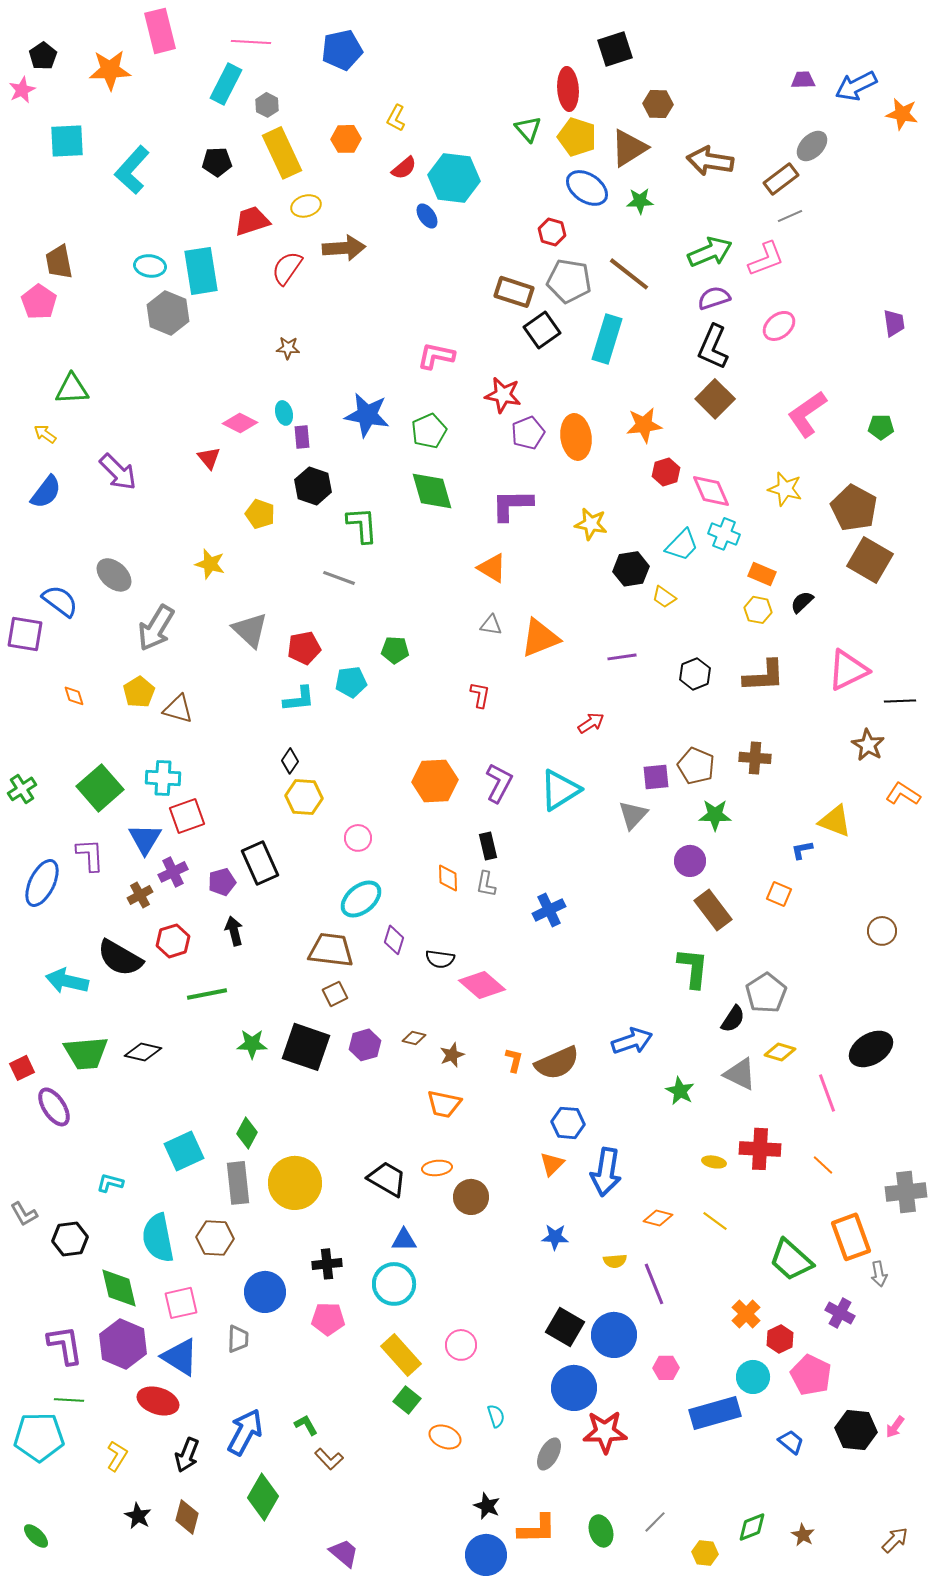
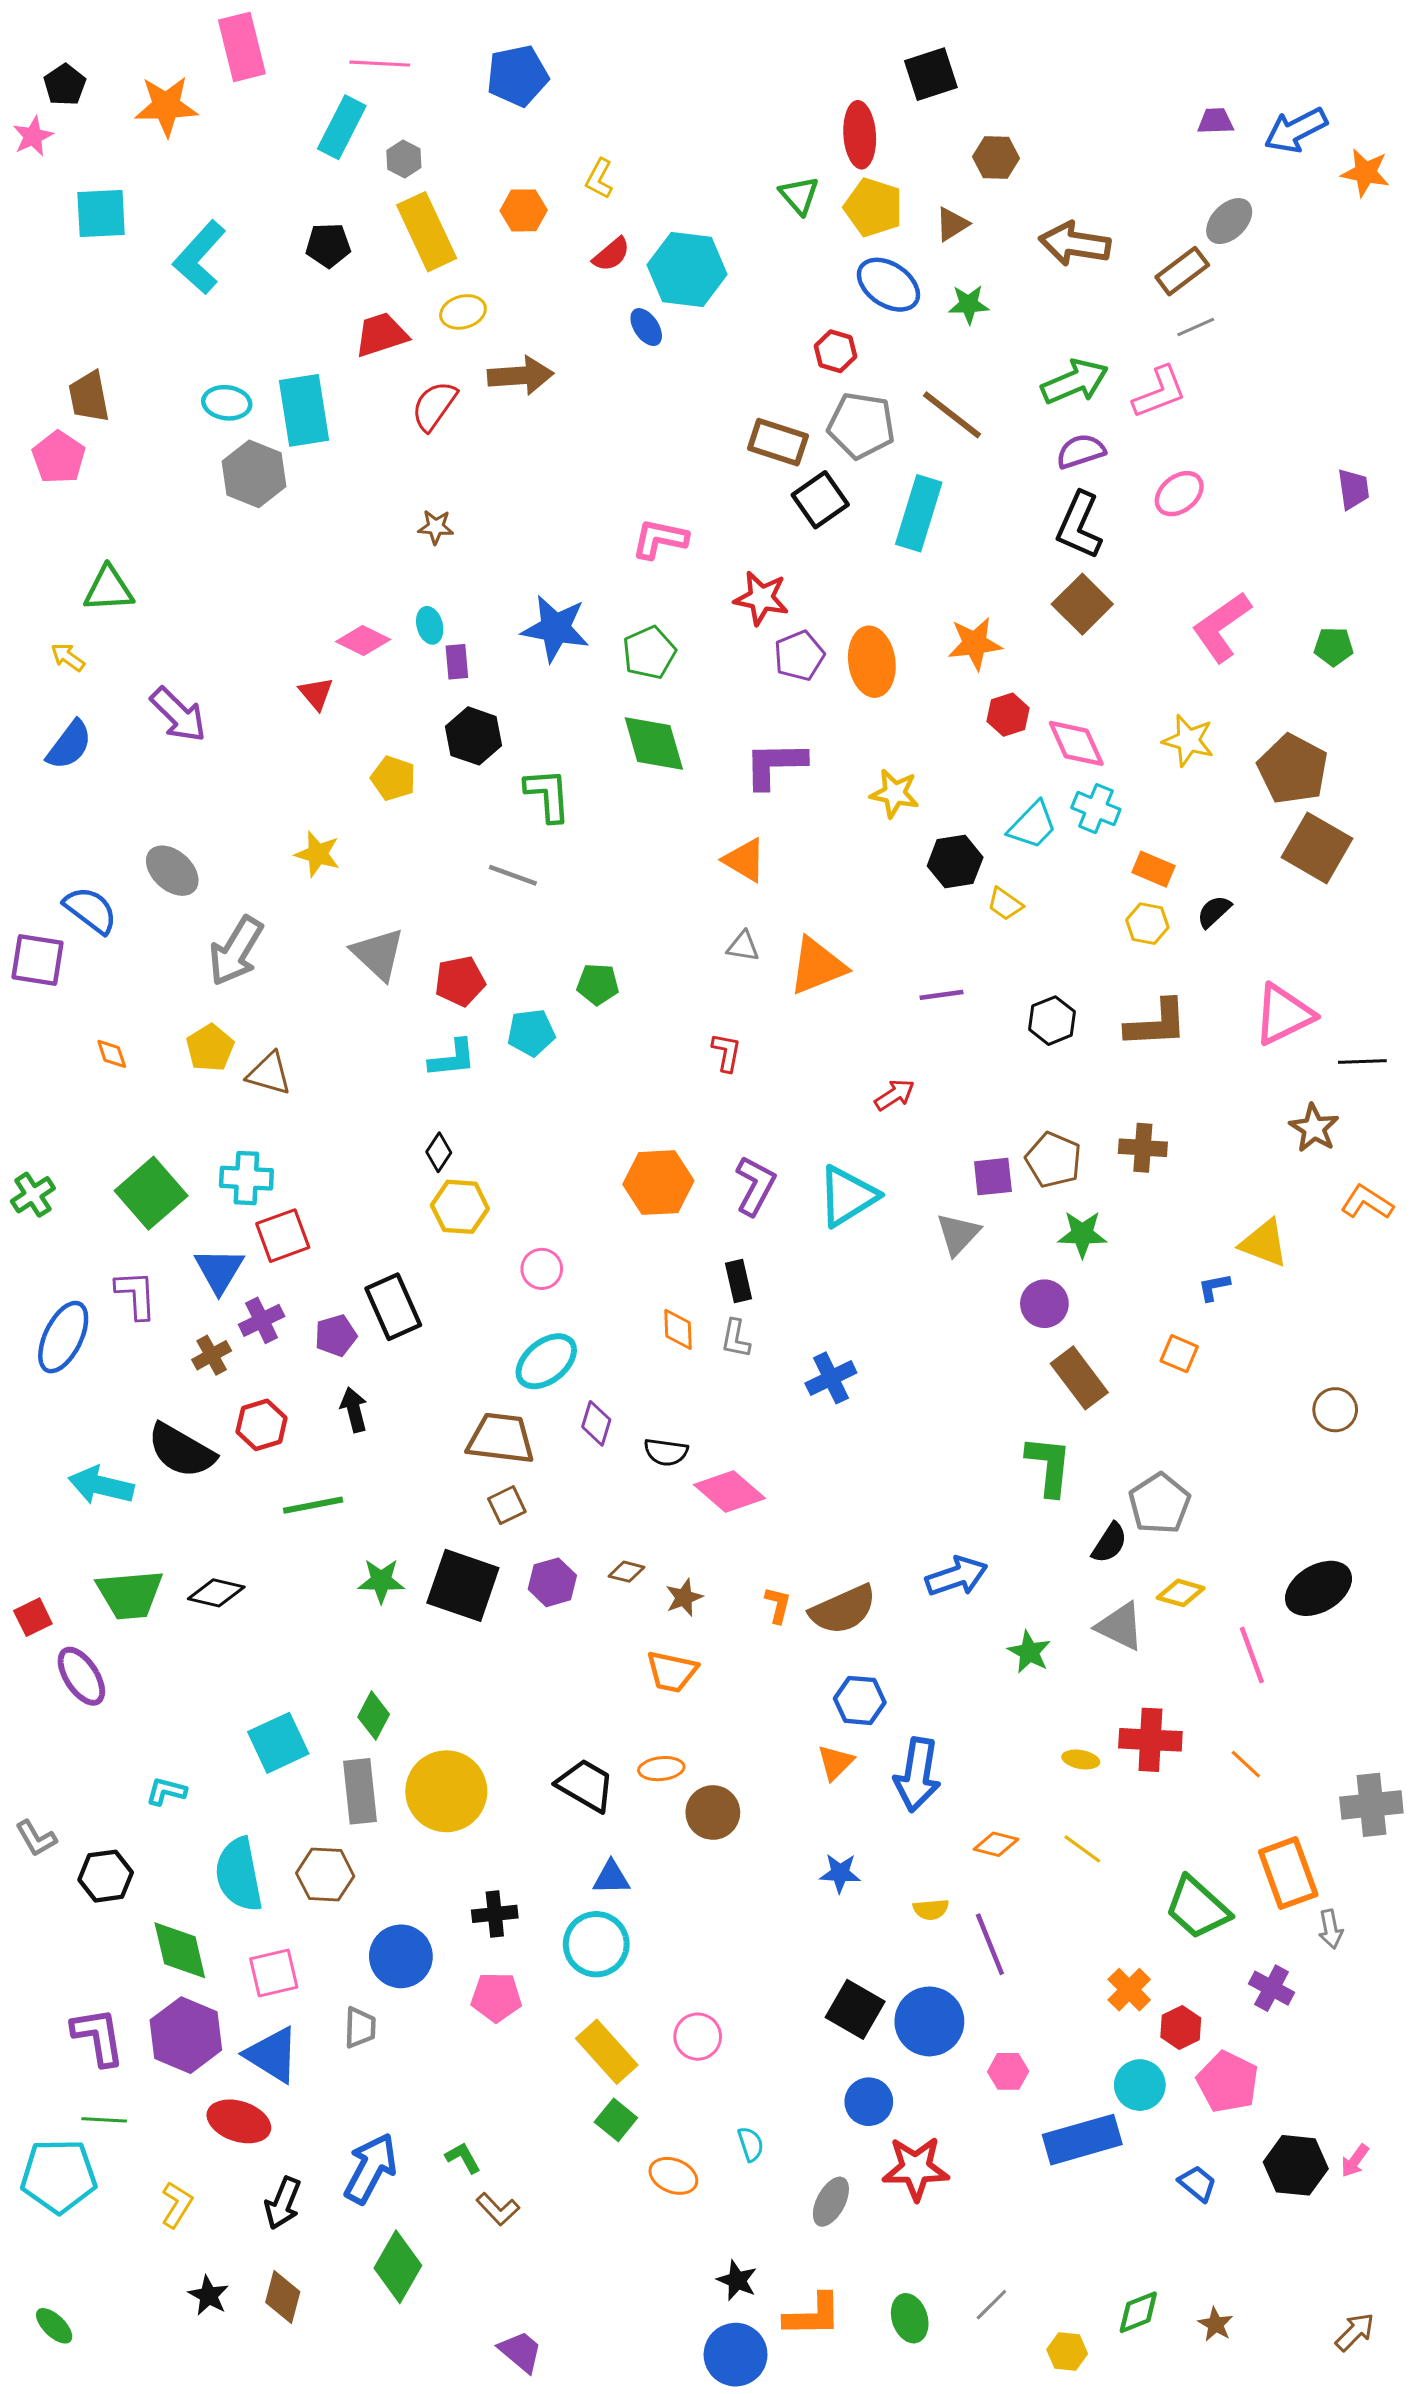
brown triangle: (629, 148) -> (952, 224), size x0.6
blue circle: (574, 1388) -> (869, 2102), size x0.7

